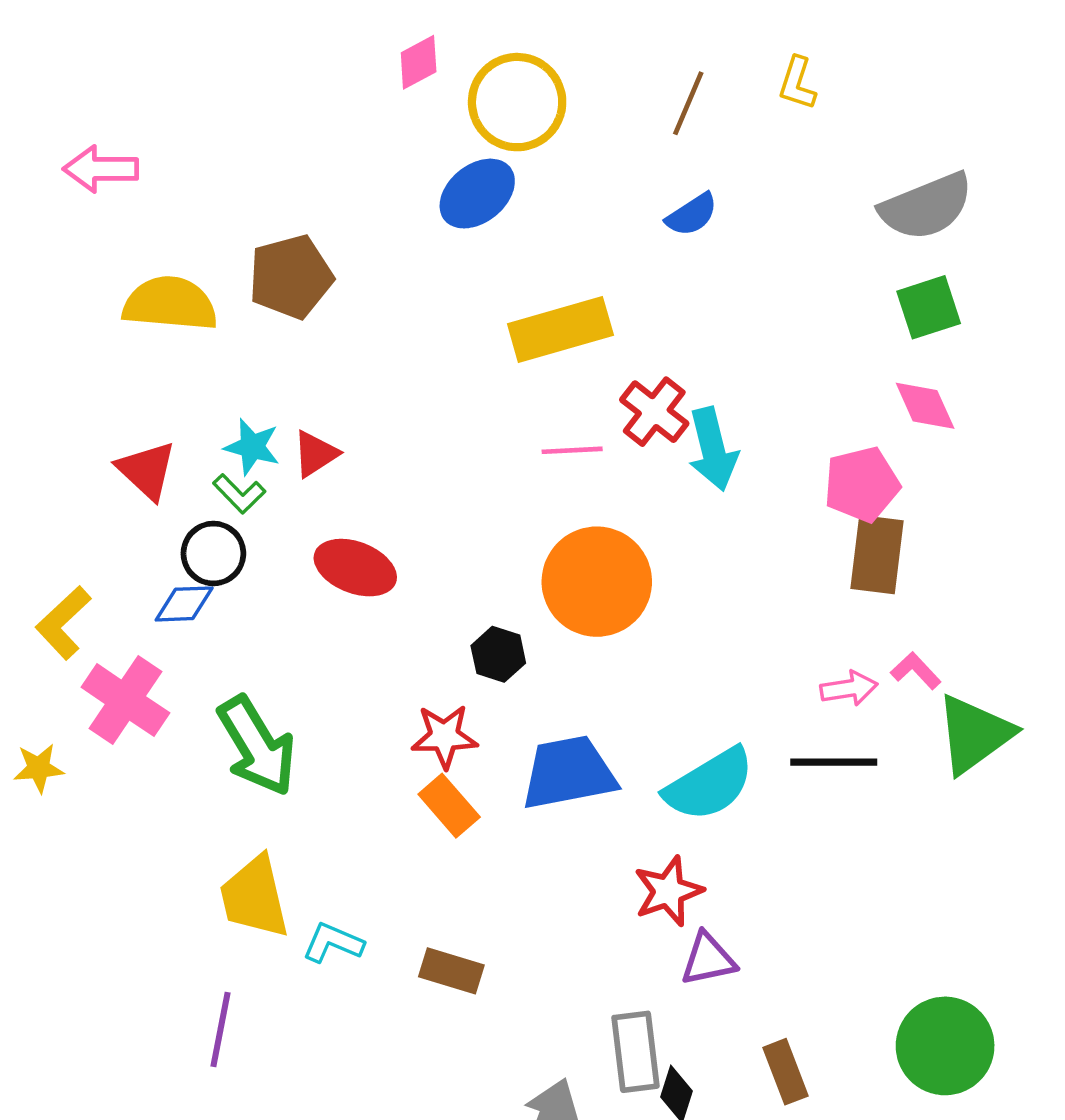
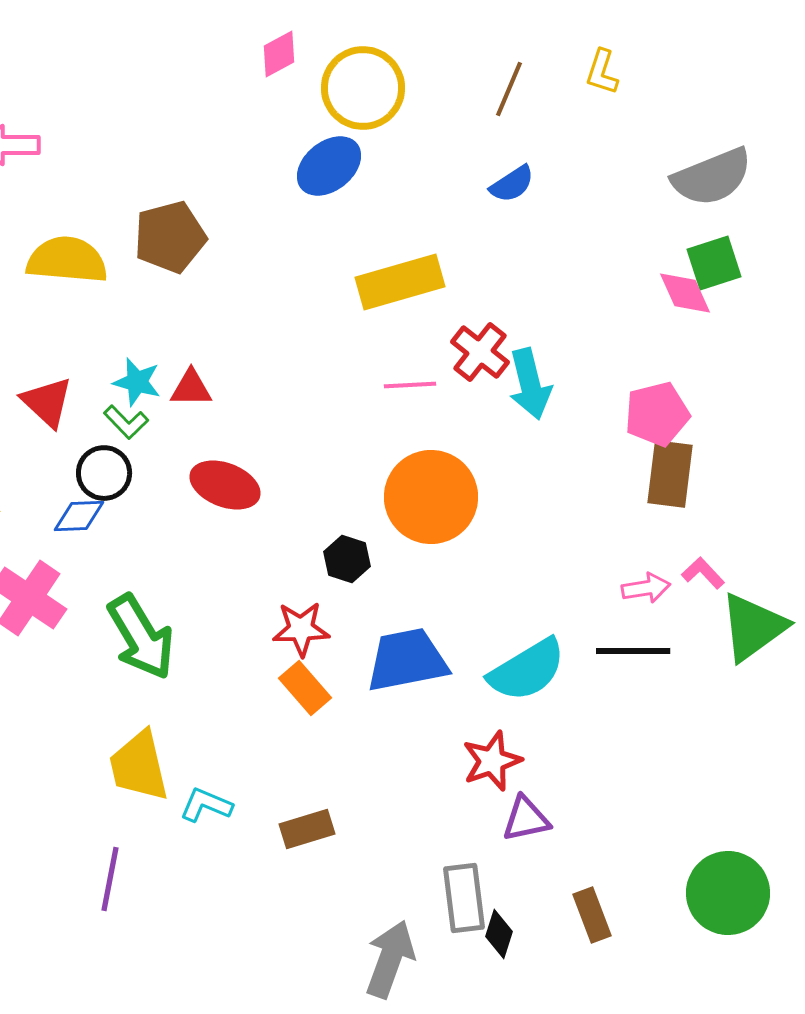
pink diamond: (925, 406) -> (685, 293), moved
red triangle: (315, 454) -> (191, 388), turned 33
brown rectangle: (451, 971) -> (307, 829), turned -34

